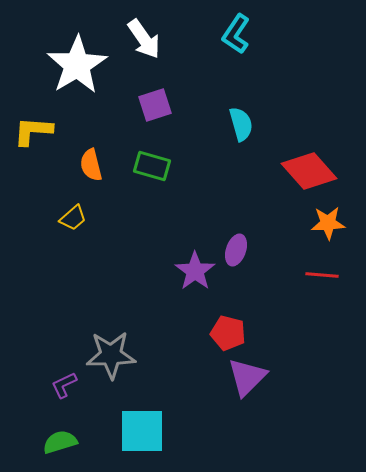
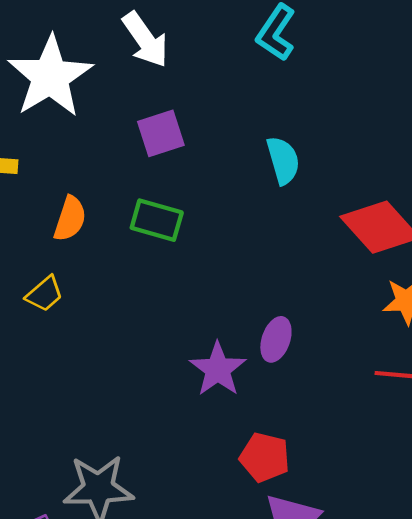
orange semicircle: (91, 165) -> (70, 219), turned -148

